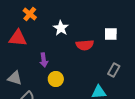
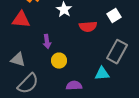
white square: (111, 34) -> (114, 16), turned -32
gray rectangle: (114, 70) -> (117, 52), size x1.6

